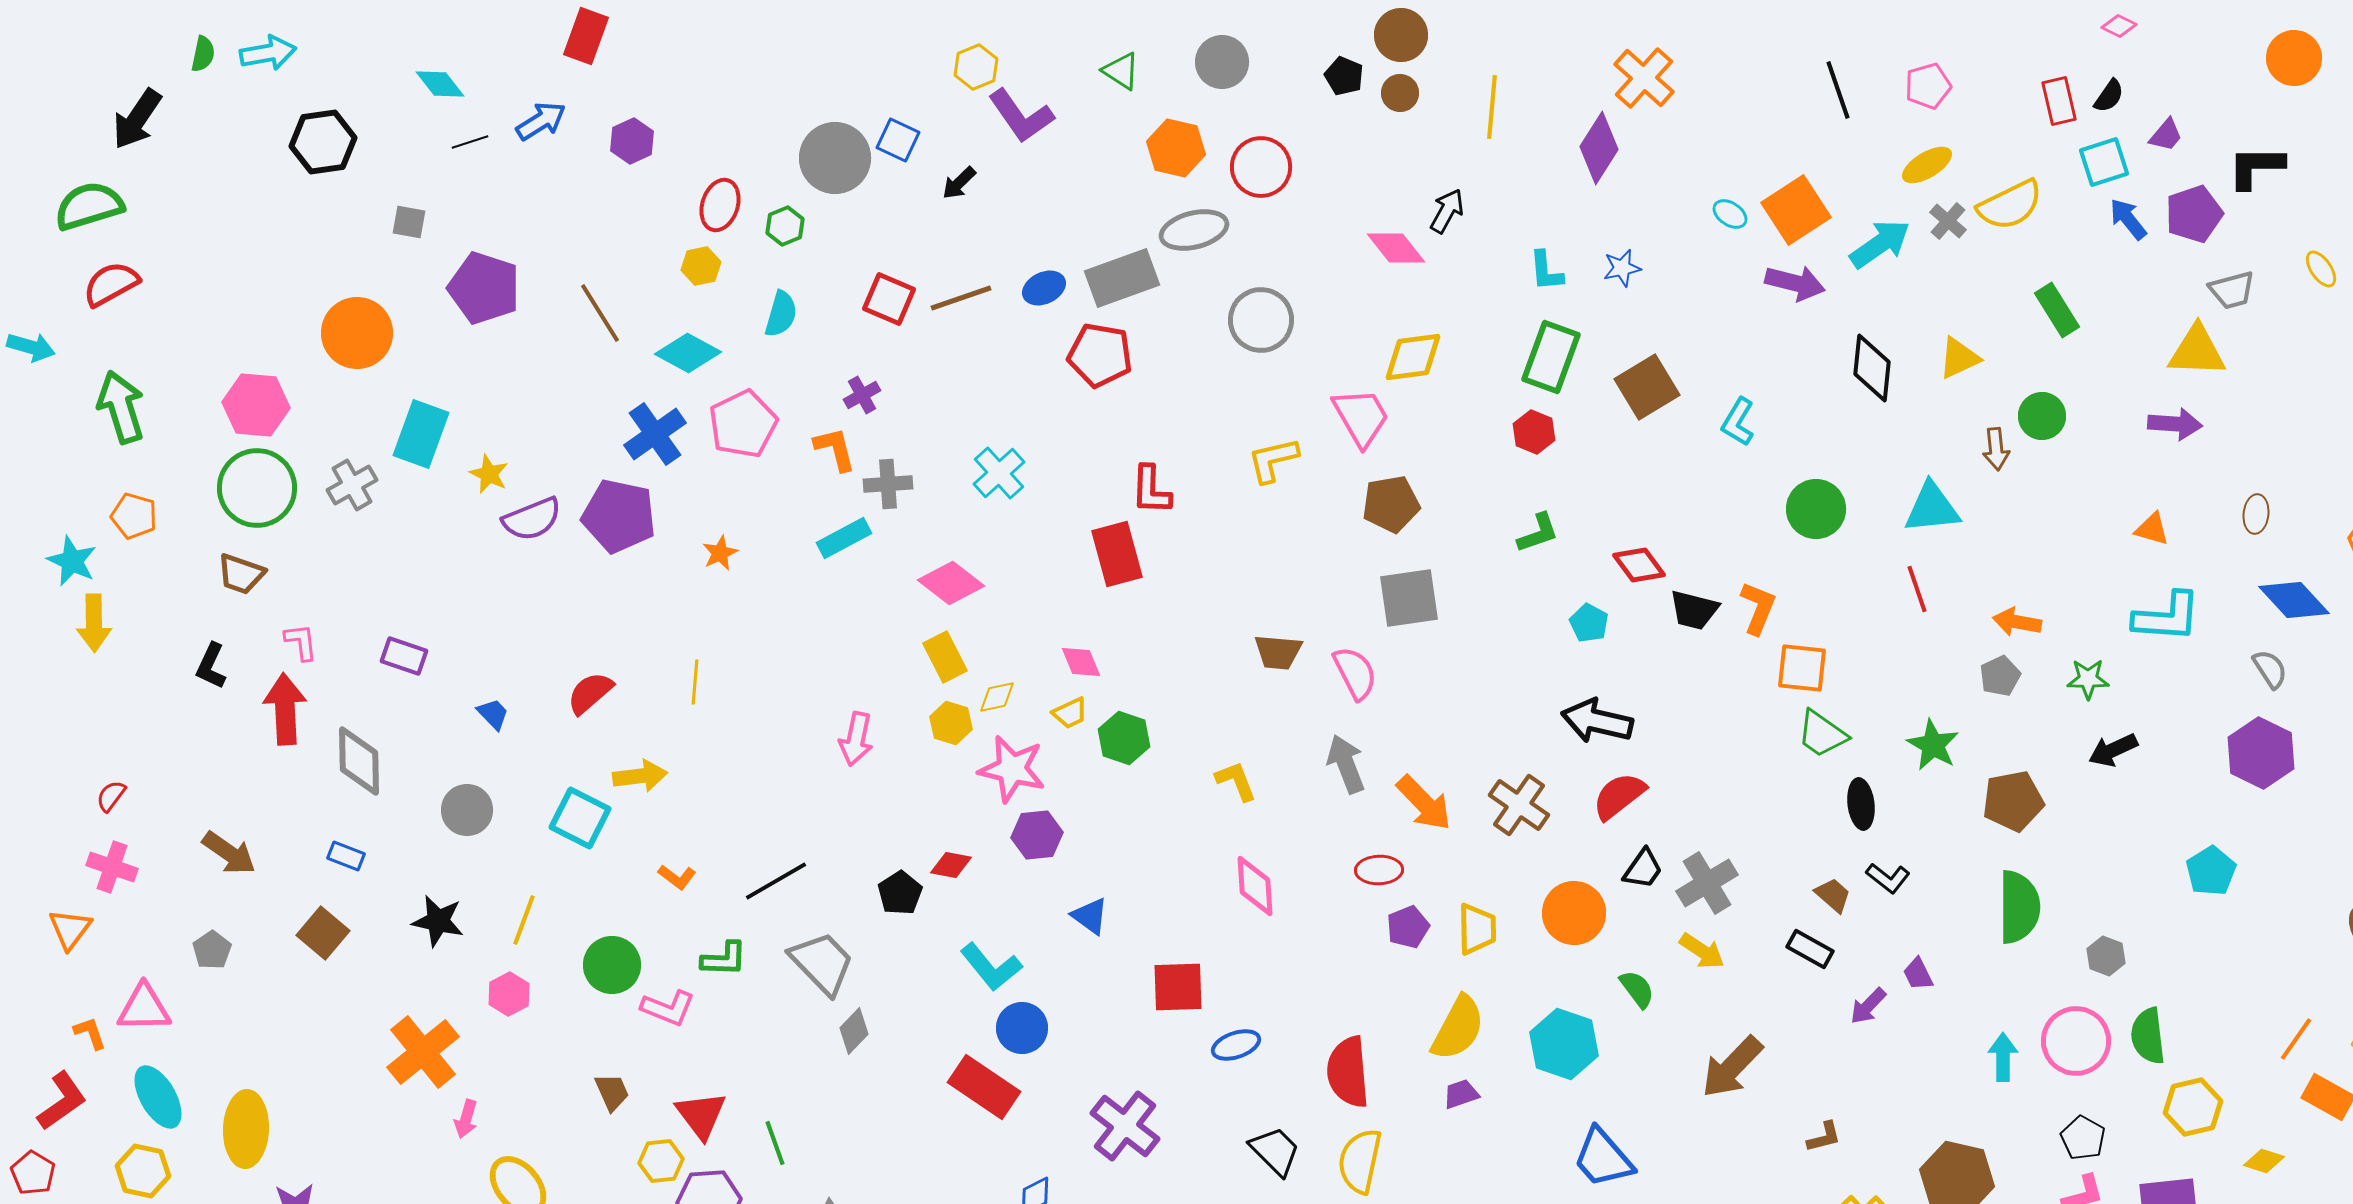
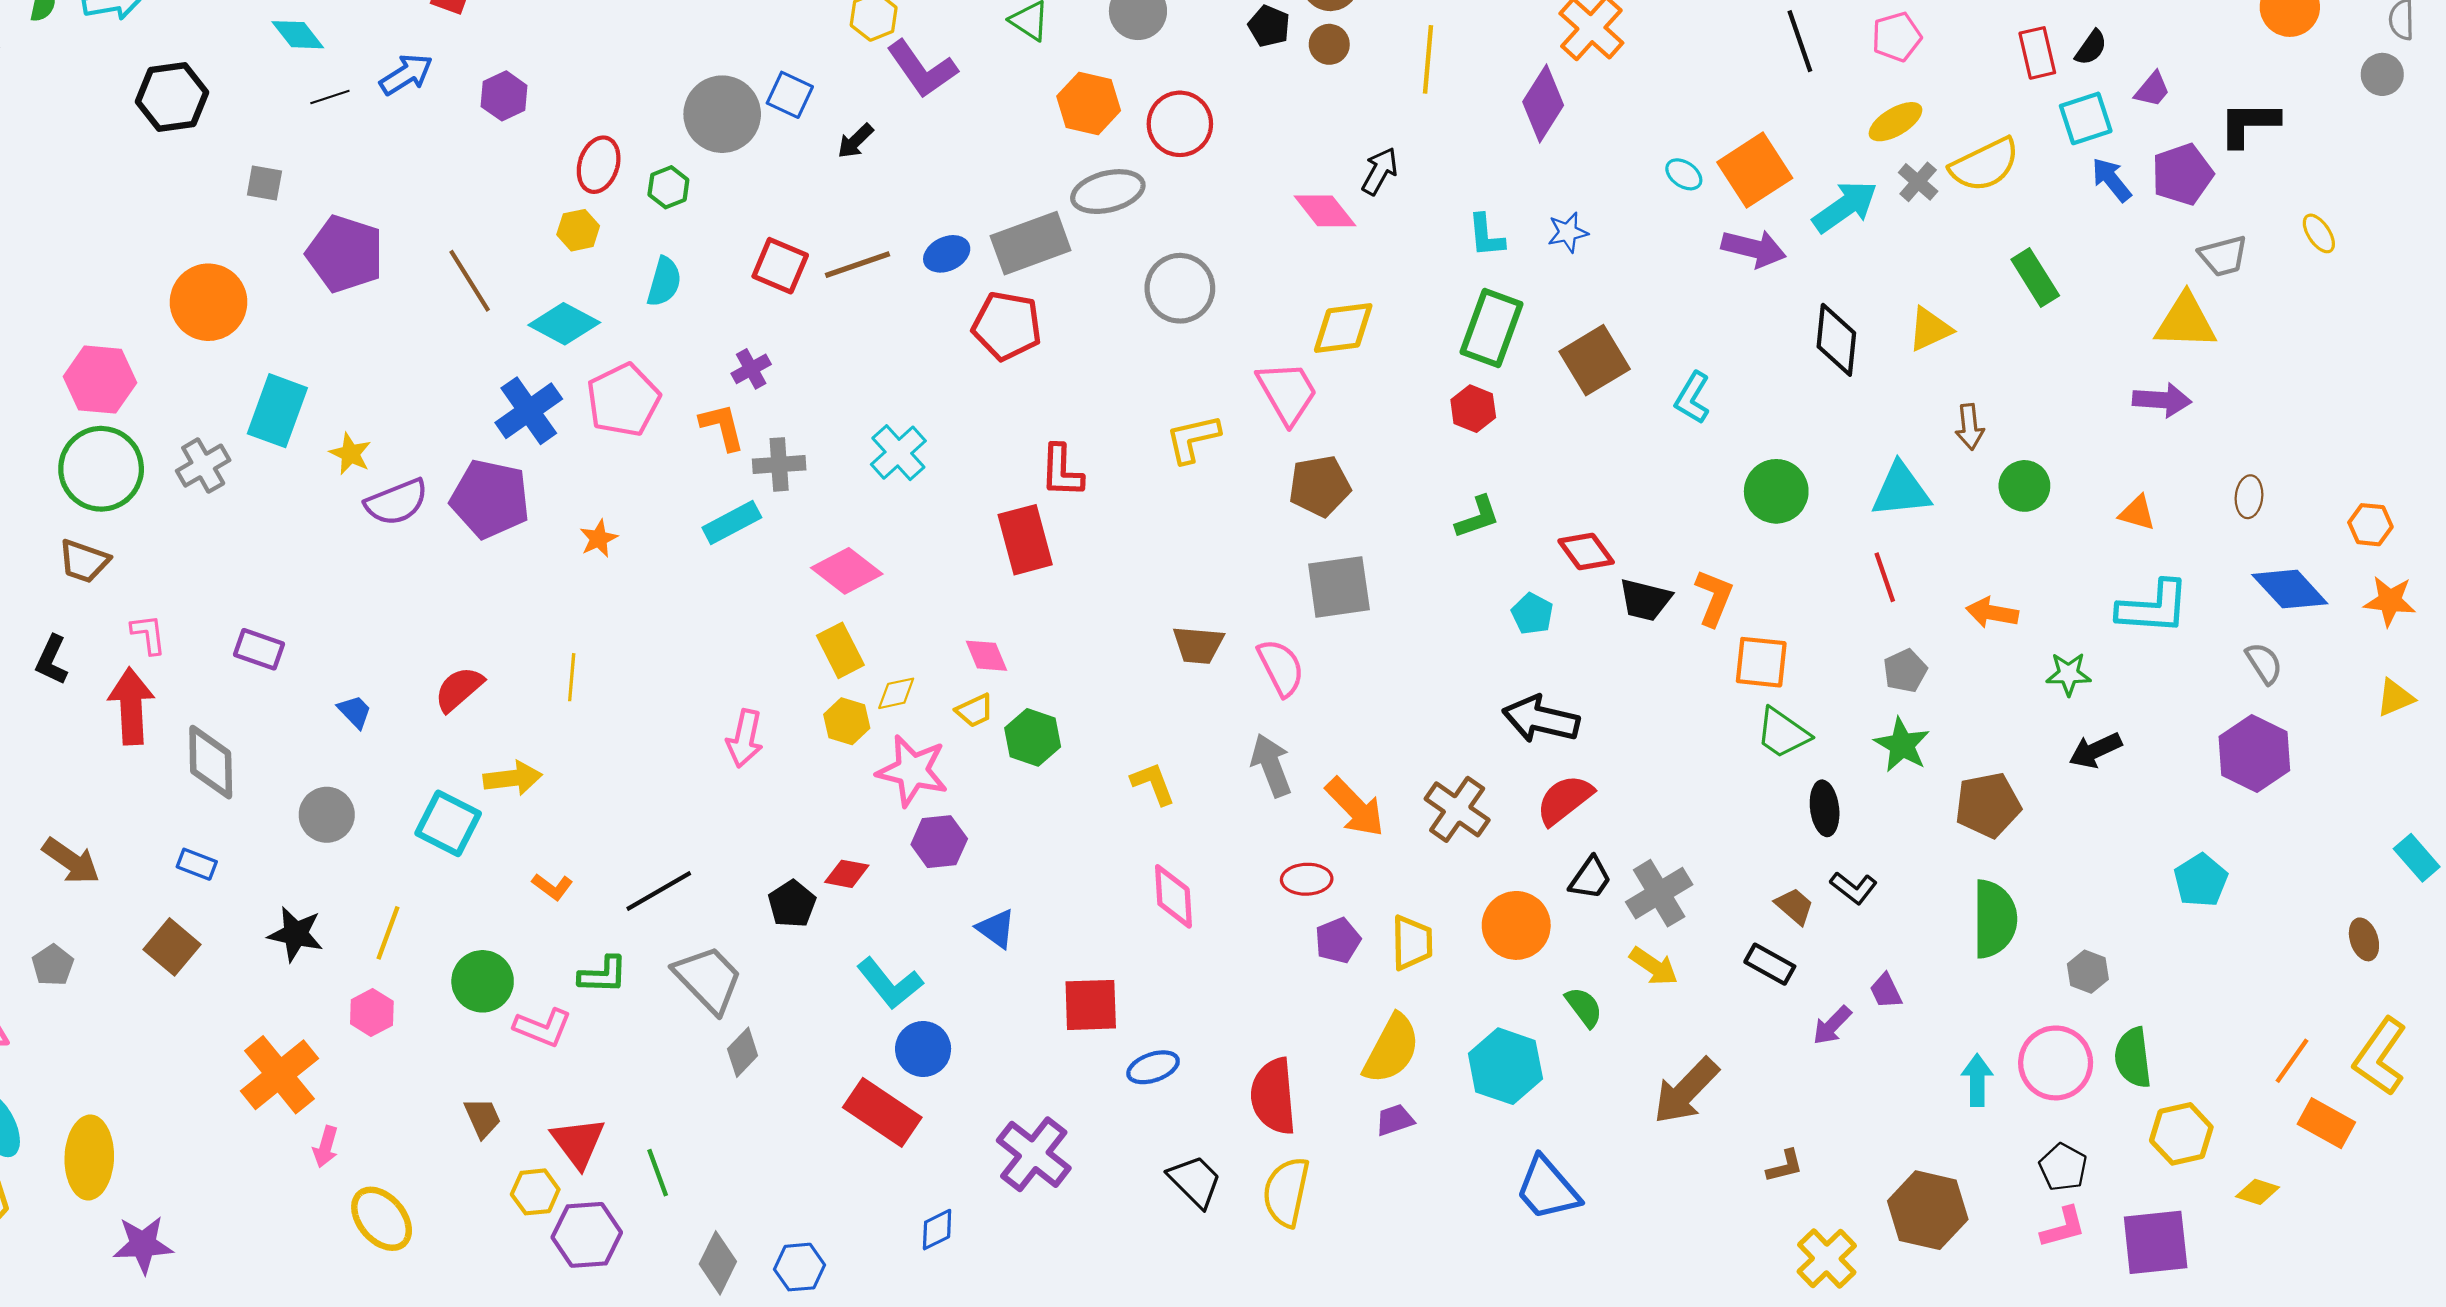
green circle: (2042, 416) -> (2024, 486), moved
gray pentagon: (2000, 676) -> (1905, 671), moved

